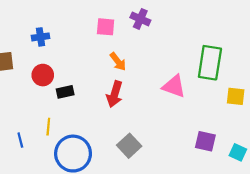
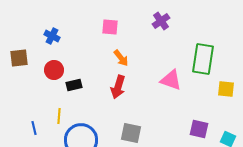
purple cross: (140, 19) -> (161, 21), moved, turned 30
blue cross: (40, 37) -> (52, 36), turned 35
gray square: (129, 146) -> (131, 133), turned -35

